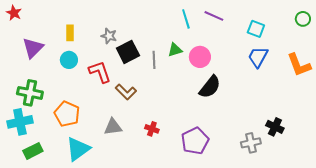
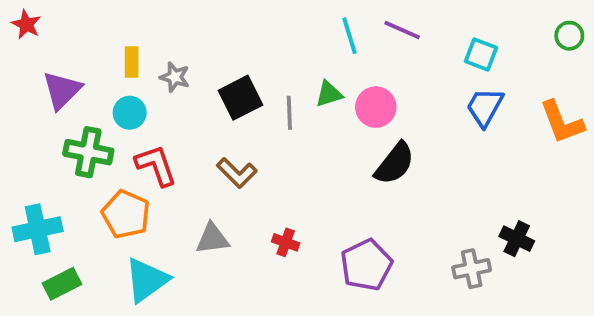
gray star: (109, 36) -> (175, 77), moved
red L-shape: (100, 72) -> (156, 165), moved
green cross: (30, 93) -> (88, 152), moved

